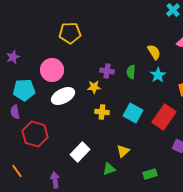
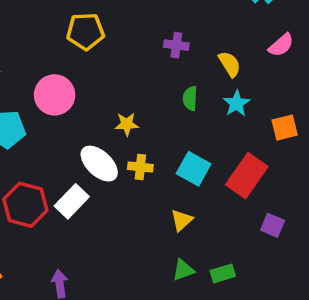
purple cross: (107, 71) -> (176, 45), moved
white ellipse: (63, 96) -> (99, 164), moved, turned 70
yellow triangle: (123, 151) -> (182, 220), moved
white rectangle: (80, 152) -> (72, 201), moved
green triangle: (109, 169) -> (183, 270), moved

